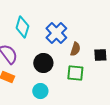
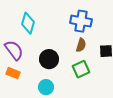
blue cross: (56, 33) -> (81, 21), moved, turned -35
green square: (75, 73) -> (81, 69), turned -30

